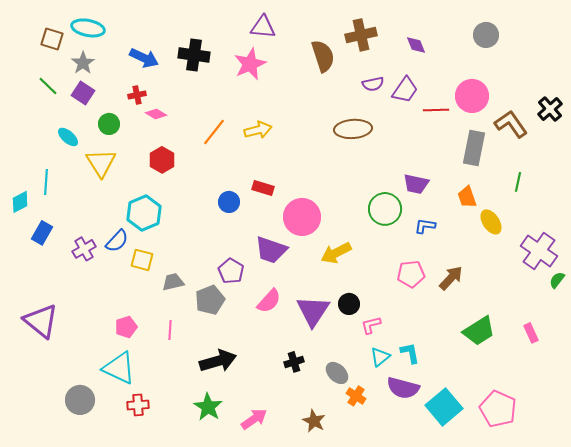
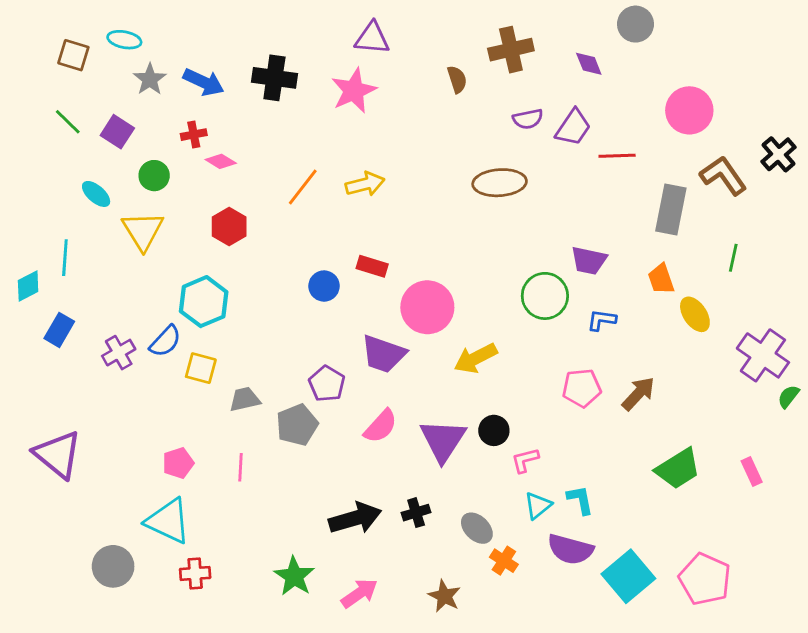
cyan ellipse: (88, 28) -> (124, 40), size x0.7
gray circle: (486, 35) -> (635, 24), moved
brown semicircle: (323, 56) -> (457, 79), size x0.6
gray star: (83, 63) -> (150, 79), moved
pink circle: (472, 96) -> (689, 110), moved
black arrow: (218, 361) -> (355, 518), moved

